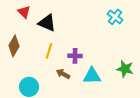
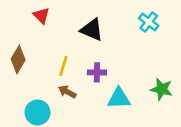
red triangle: (24, 12) -> (41, 16), moved
black triangle: (47, 23) -> (92, 30), moved
brown arrow: (63, 74) -> (67, 92), moved

